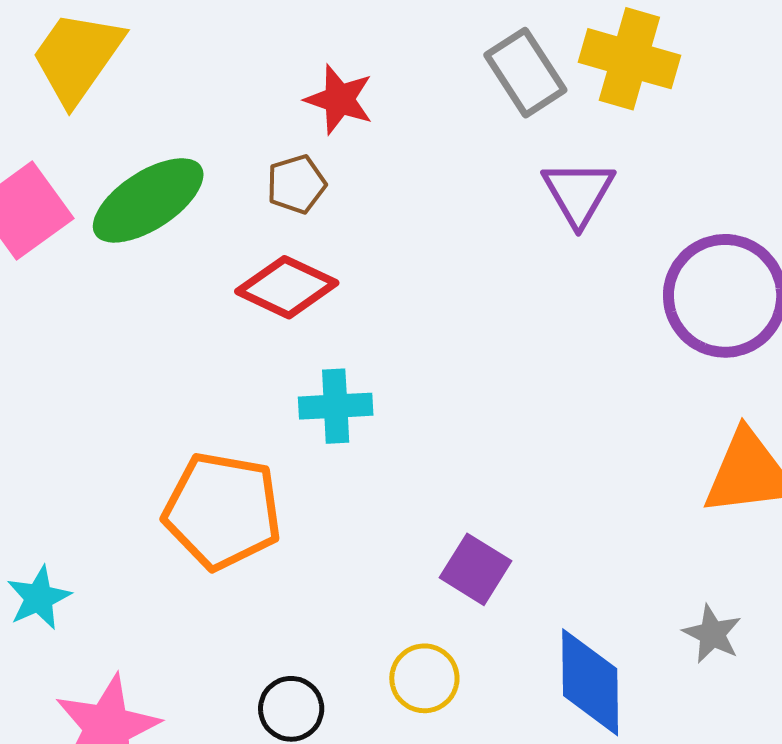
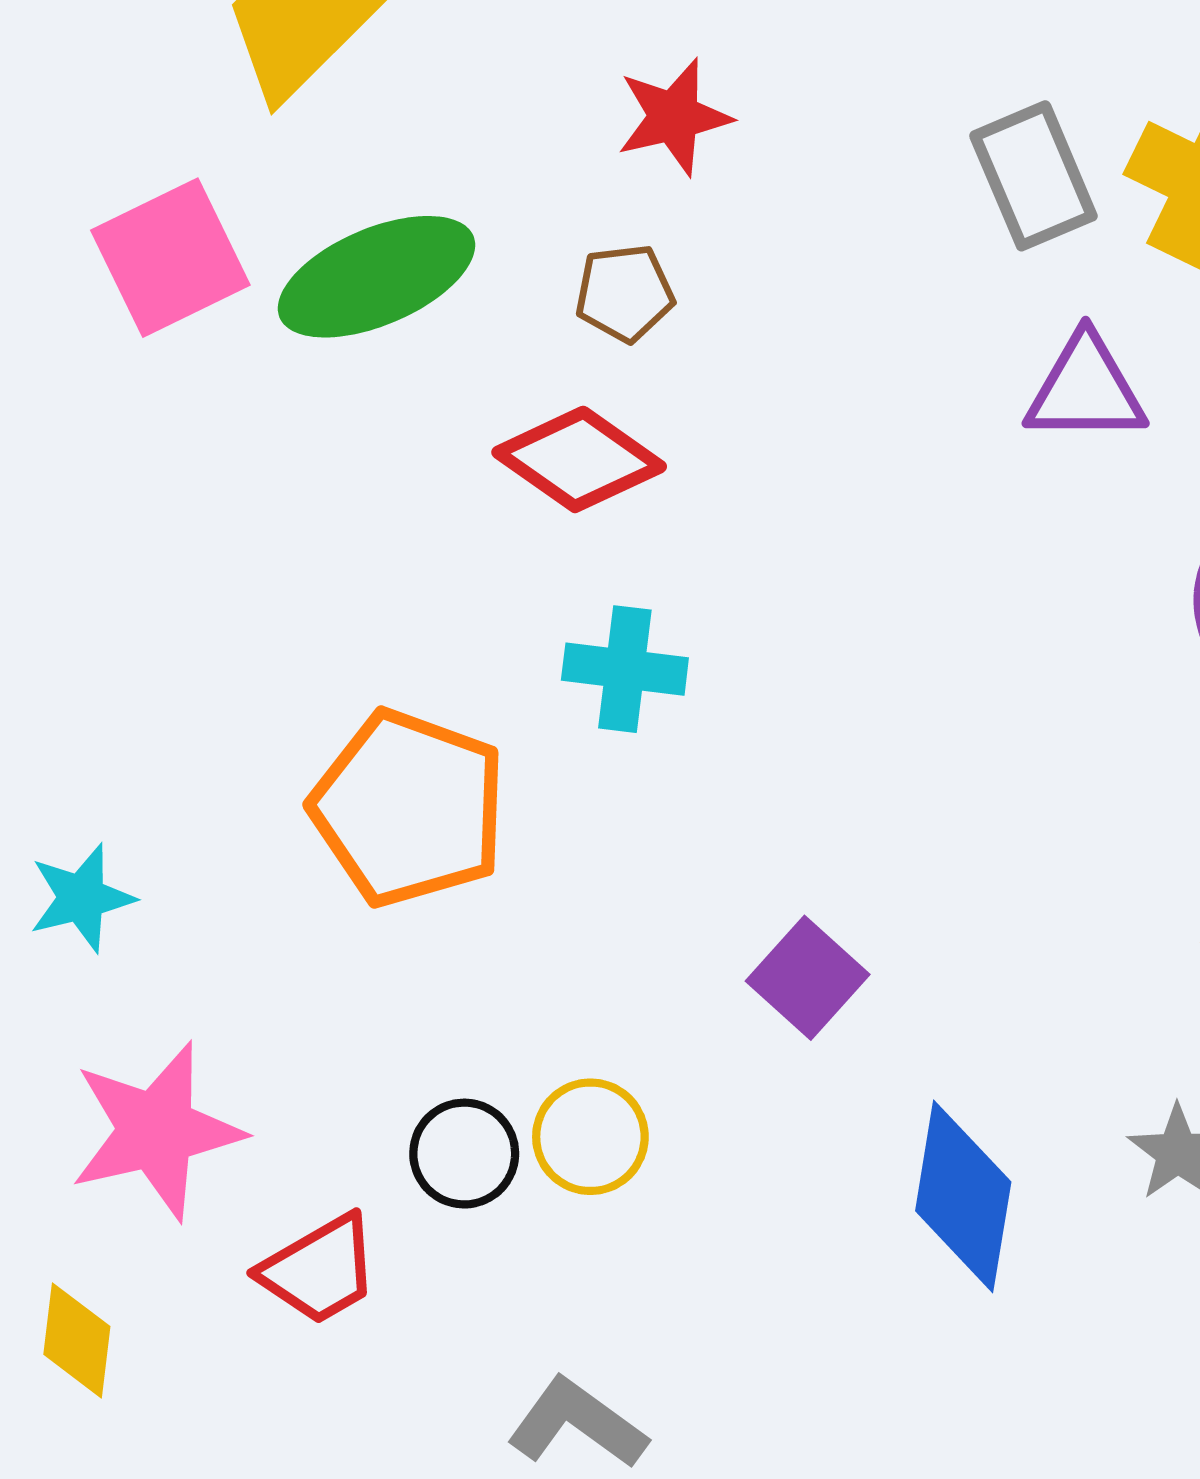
red star: (339, 99) -> (674, 117), moved, turned 30
purple triangle: (578, 193) -> (1086, 389), turned 50
yellow circle: (424, 678) -> (590, 1137), moved

